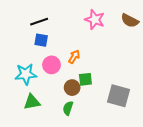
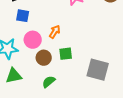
brown circle: (72, 88) -> (44, 58), moved
green semicircle: (68, 108) -> (49, 82), turned 32

